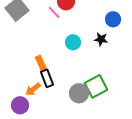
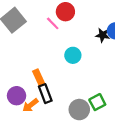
black star: (101, 39) -> (103, 35), moved
green square: (96, 86) -> (97, 102), size x0.7
purple circle: (20, 105) -> (17, 96), moved

